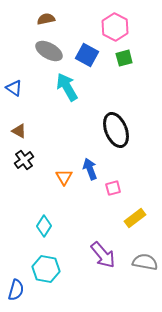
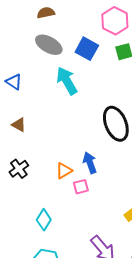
black cross: (24, 160) -> (19, 169), moved
orange triangle: (64, 177) -> (64, 171), turned 30
pink square: (113, 188) -> (81, 187), moved

